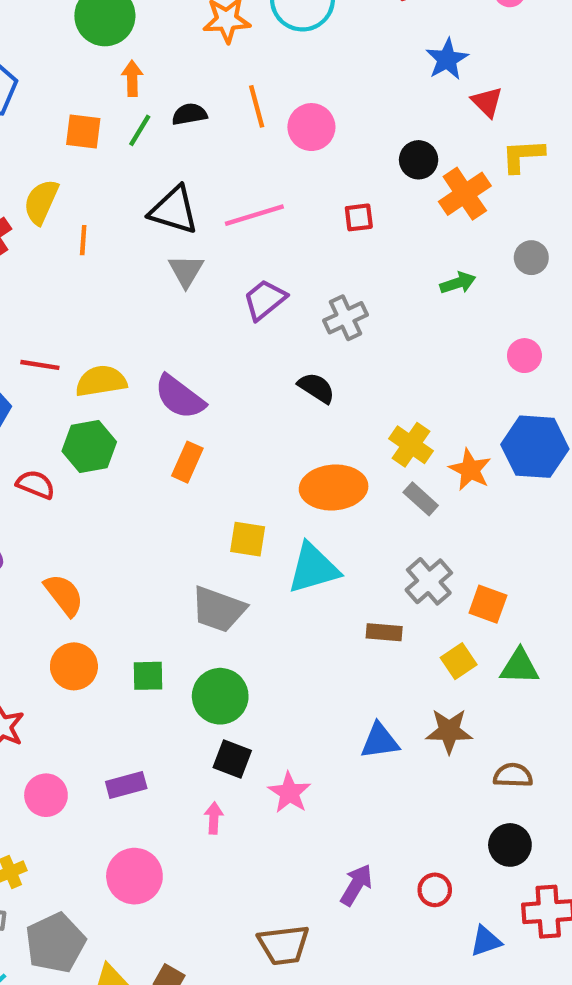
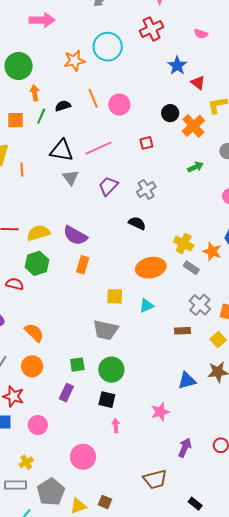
cyan triangle: (313, 568) -> (146, 306), size x0.6
orange circle: (74, 666) -> (32, 366), moved
black square: (232, 759) -> (107, 400), moved
purple rectangle: (126, 785) -> (66, 393), moved, turned -42
pink star: (289, 793) -> (160, 412), moved, turned 30

